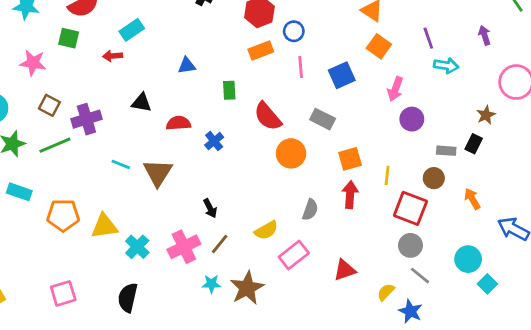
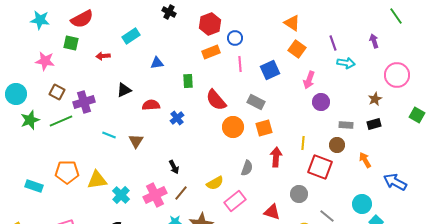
cyan rectangle: (132, 30) -> (131, 36), moved
black triangle: (141, 103) -> (124, 90), turned -35
black rectangle: (474, 144) -> (374, 124), moved, turned 48
orange square: (350, 159) -> (264, 128), moved
brown triangle: (158, 173) -> (136, 141), size x0.7
cyan rectangle: (19, 192) -> (34, 186), moved
gray circle: (410, 245) -> (299, 194), moved
red triangle: (345, 270) -> (272, 212), turned 36

